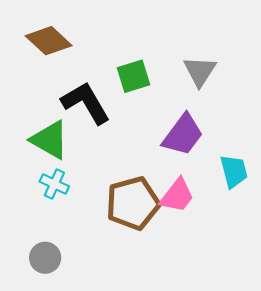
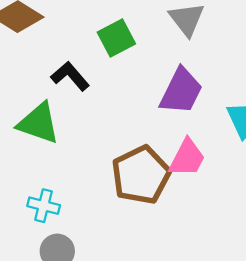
black L-shape: (86, 103) -> (70, 76), size x0.7
cyan cross: (54, 184) -> (44, 206), moved

